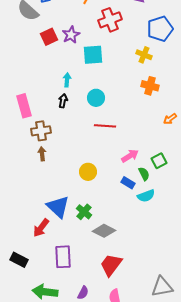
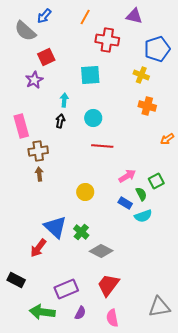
red cross: (110, 20) -> (107, 40), turned 30
purple star: (71, 35) -> (34, 80), moved
purple rectangle: (63, 257) -> (66, 289), moved, turned 70

